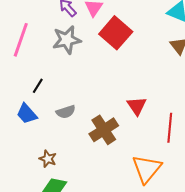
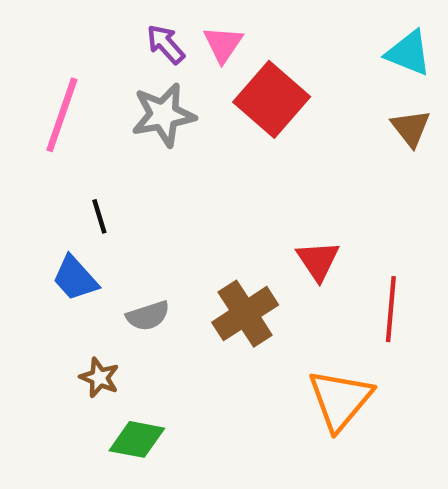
black line: (38, 86) -> (99, 216), turned -49
gray semicircle: (66, 112) -> (148, 316), moved
brown star: (48, 159) -> (99, 378), moved

